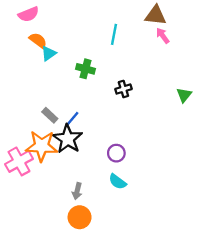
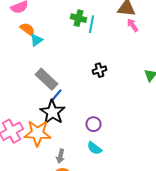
green cross: (85, 69) -> (78, 18), moved
gray rectangle: (50, 115) -> (46, 79), moved, size x1.6
orange star: (42, 146) -> (38, 133), moved

